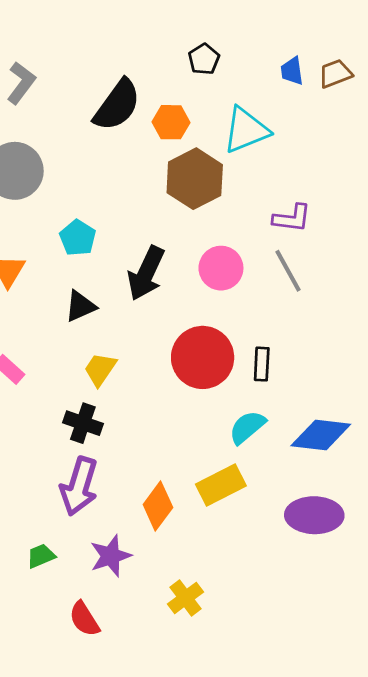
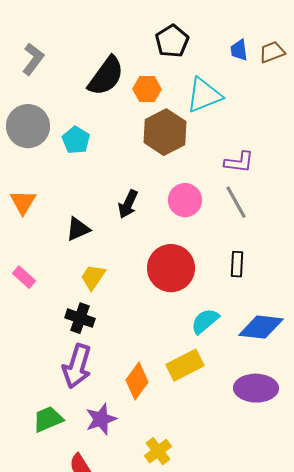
black pentagon: (204, 59) -> (172, 41), size x1.4
cyan pentagon: (78, 238) -> (76, 140), moved
black arrow: (146, 273) -> (128, 204), size x0.7
black rectangle: (262, 364) -> (237, 264), moved
green trapezoid: (41, 556) -> (48, 419), size x1.4

